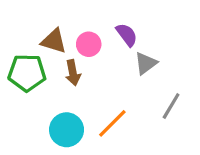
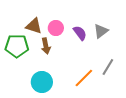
purple semicircle: (127, 35) -> (80, 33), moved
gray triangle: (146, 63) -> (101, 31), moved
orange line: (112, 123) -> (84, 78), moved

